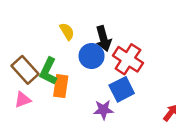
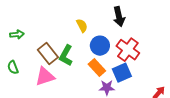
black arrow: (104, 39) -> (119, 17), moved
orange rectangle: (61, 86) -> (97, 68), moved, turned -54
pink triangle: (23, 100) -> (45, 76), size x1.5

